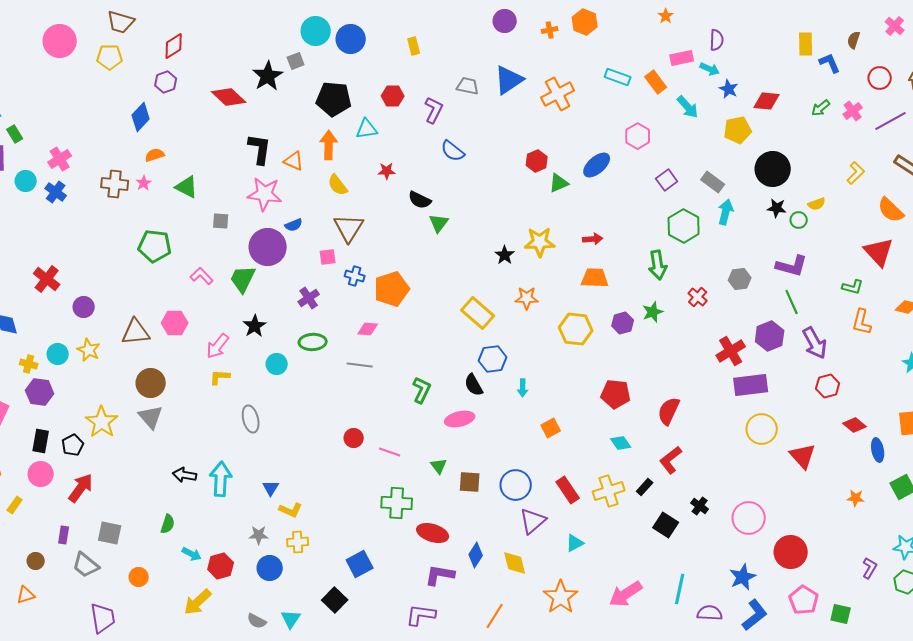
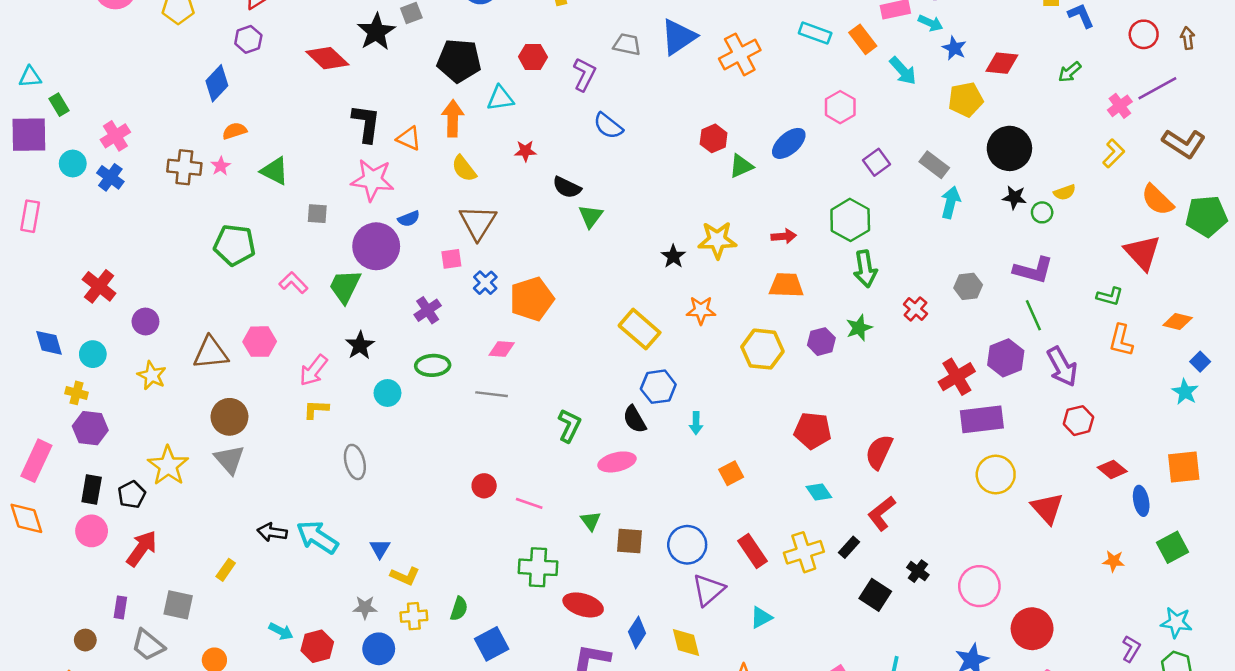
pink cross: (853, 111) -> (1120, 106), moved
green hexagon: (684, 226) -> (850, 220), moved
blue cross: (355, 276) -> (485, 283), turned 30
cyan circle: (58, 354) -> (93, 354), moved
cyan arrow: (221, 479) -> (317, 537), turned -60
yellow rectangle: (15, 505) -> (226, 570), moved
green semicircle: (168, 524) -> (459, 609), moved

